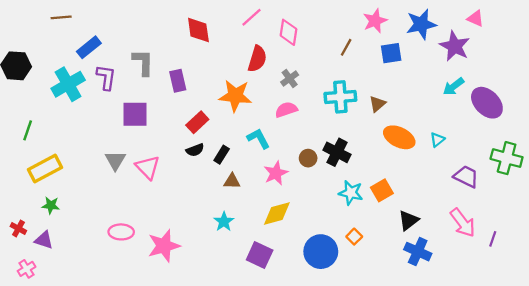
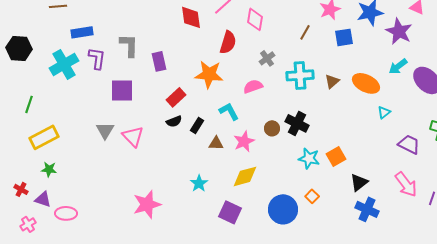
red diamond: (198, 30) -> (191, 17), moved
blue rectangle: (89, 47) -> (82, 32), turned 30
gray cross: (290, 78) -> (267, 58), moved
orange ellipse: (399, 137) -> (366, 83), moved
brown triangle: (232, 181) -> (216, 143), moved
pink ellipse: (121, 232) -> (66, 213), moved

